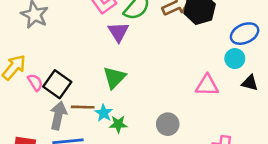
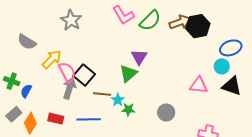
purple triangle: (118, 32) -> (139, 57), moved
pink semicircle: (35, 82) -> (67, 72), size x1.5
black triangle: (250, 83) -> (232, 86), size x1.5
gray arrow: (58, 116) -> (69, 88), moved

